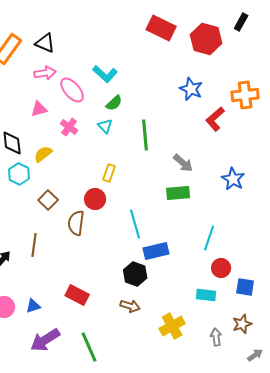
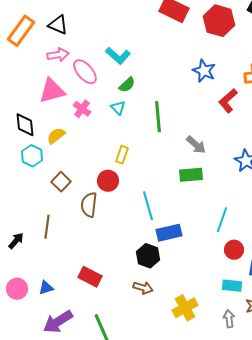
pink triangle: (39, 109) -> (52, 91), size x1.6
cyan rectangle: (206, 295) -> (232, 286), moved

